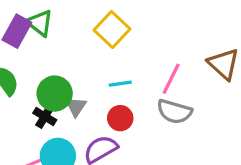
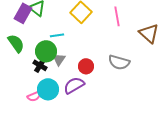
pink line: (171, 79) -> (117, 16), moved, turned -36
cyan line: (120, 84) -> (57, 35), moved

